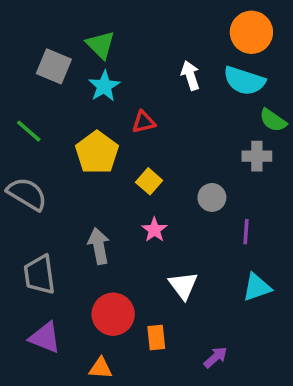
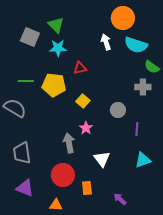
orange circle: (251, 32) -> (123, 18), moved
cyan star: (104, 86) -> (58, 48), turned 30
green line: (29, 131) -> (26, 81), moved, turned -42
yellow pentagon: (97, 153) -> (54, 85), turned -30
gray arrow: (99, 246) -> (69, 143), moved
purple arrow: (215, 357) -> (120, 199), turned -96

